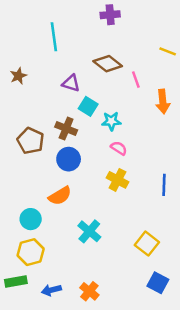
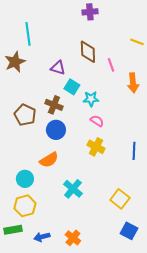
cyan line: (54, 37) -> (28, 34), moved
brown diamond: (108, 64) -> (88, 52), turned 50
brown star: (18, 76) -> (15, 62), size x1.5

